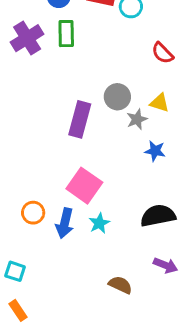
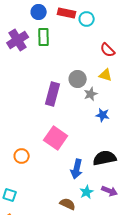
yellow triangle: (160, 103) -> (106, 75), moved
blue arrow: (65, 223) -> (77, 169), moved
cyan star: (99, 223) -> (87, 192), moved
brown semicircle: (120, 285) -> (68, 204), moved

